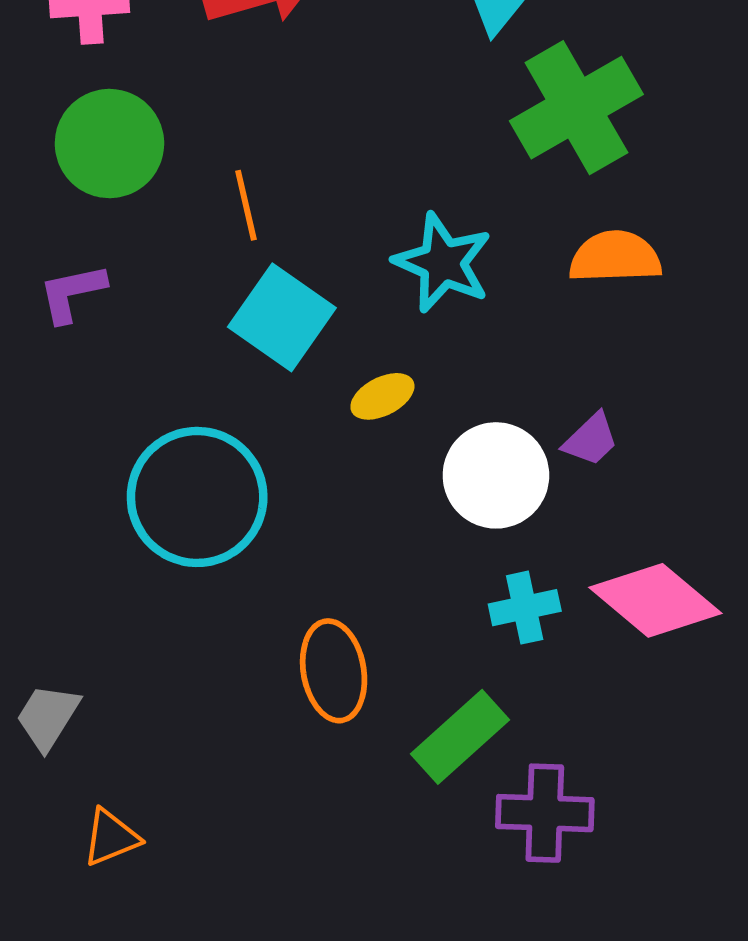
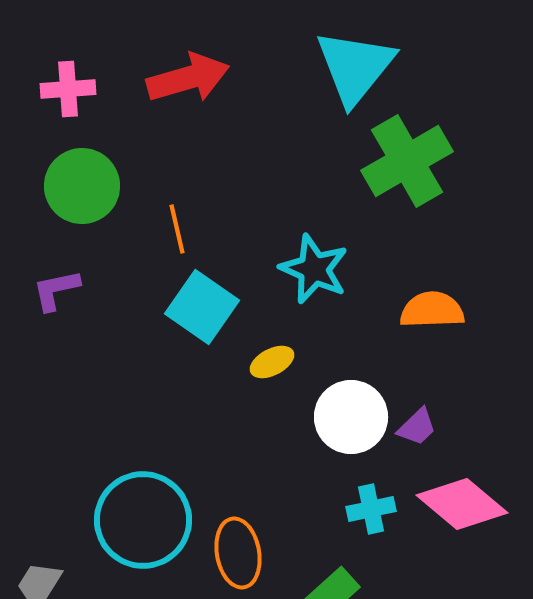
orange semicircle: (615, 257) -> (432, 310), moved
purple trapezoid: (591, 439) -> (417, 427), moved
cyan circle: (197, 497) -> (143, 520), moved

